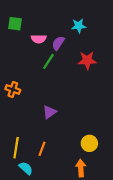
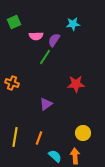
green square: (15, 24) -> (14, 22), turned -32
red star: (87, 60) -> (76, 84), moved
cyan semicircle: (26, 168) -> (55, 156), moved

